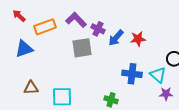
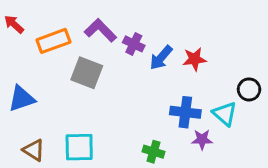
gray square: (82, 48) -> (87, 73), moved, turned 30
blue triangle: (24, 49) -> (22, 99), moved
brown triangle: (31, 88) -> (34, 150), moved, turned 35
purple star: (166, 94) -> (202, 140), moved

